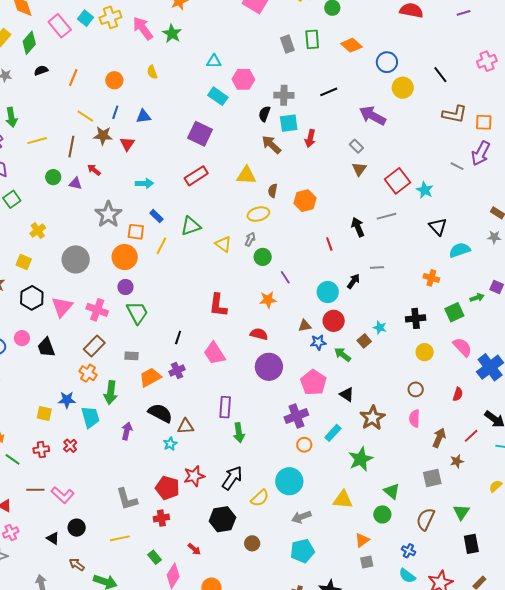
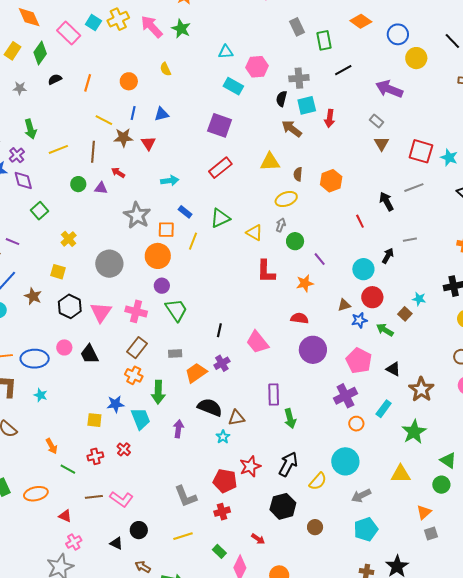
green rectangle: (312, 39) -> (324, 40), moved
red square: (397, 181) -> (421, 151), turned -30
red L-shape: (218, 305) -> (266, 271), moved

